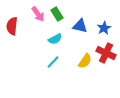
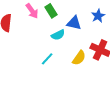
blue star: (104, 28) -> (98, 16), moved
cyan semicircle: (55, 39) -> (58, 35), moved

